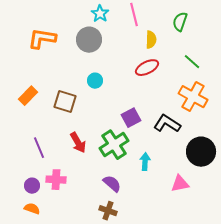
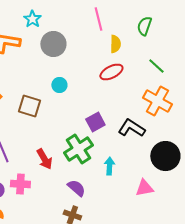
cyan star: (100, 14) -> (32, 19), moved
red arrow: (78, 143) -> (44, 159), moved

